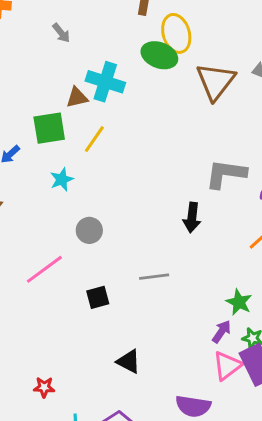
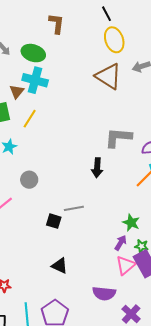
yellow ellipse: (176, 33) -> (114, 40), moved
green ellipse: (159, 55) -> (33, 53), moved
brown triangle: (216, 81) -> (108, 76), turned -32
brown triangle: (77, 97) -> (17, 91), turned -35
black square: (98, 297) -> (54, 221), moved, turned 35

